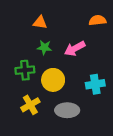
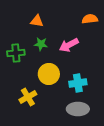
green cross: (25, 70) -> (16, 53), moved
cyan cross: (95, 84) -> (78, 83), moved
gray ellipse: (67, 110) -> (78, 109), moved

